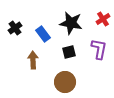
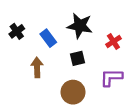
red cross: (103, 19) -> (113, 42), moved
purple L-shape: (99, 49) -> (111, 77), moved, turned -100

